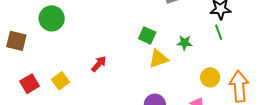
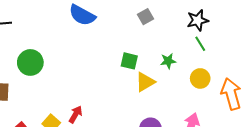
red arrow: (99, 64) -> (76, 114), moved
yellow circle: (210, 77) -> (200, 78), moved

